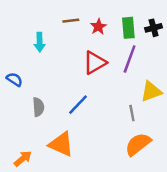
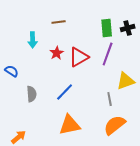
red star: (98, 27) -> (57, 53), moved
orange triangle: (61, 144) -> (70, 125), moved, turned -35

